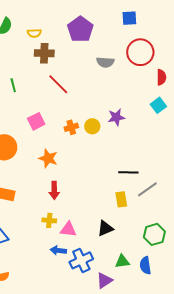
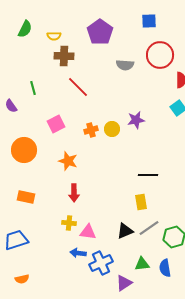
gray line: (147, 189) -> (149, 228), moved

